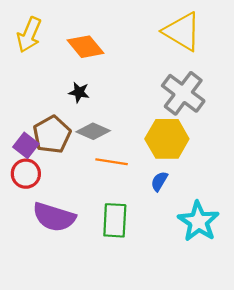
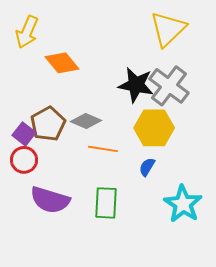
yellow triangle: (182, 31) -> (168, 29), turned 45
orange diamond: (86, 47) -> (62, 63), moved
black star: (79, 92) -> (136, 85), moved, size x1.8

